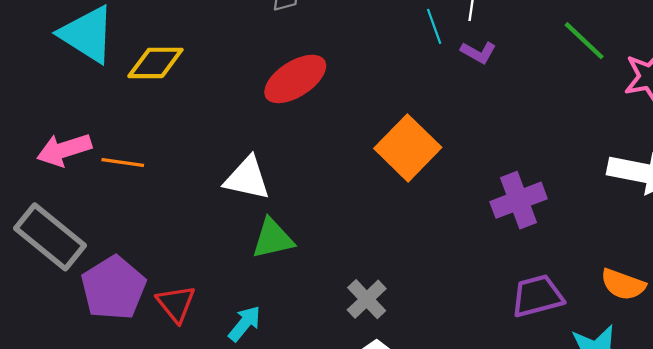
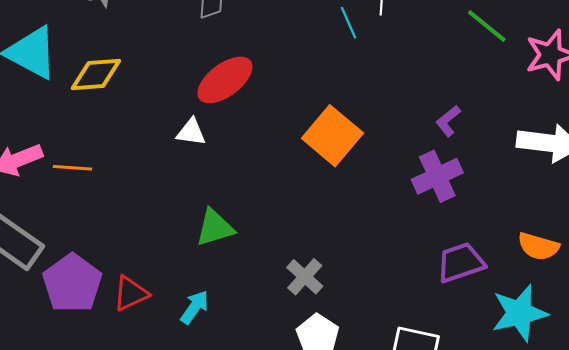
purple L-shape: (478, 52) -> (448, 121), moved, turned 116
white triangle: (247, 178) -> (191, 132), moved, size x0.7
red triangle: (176, 304) -> (131, 293), turned 48

